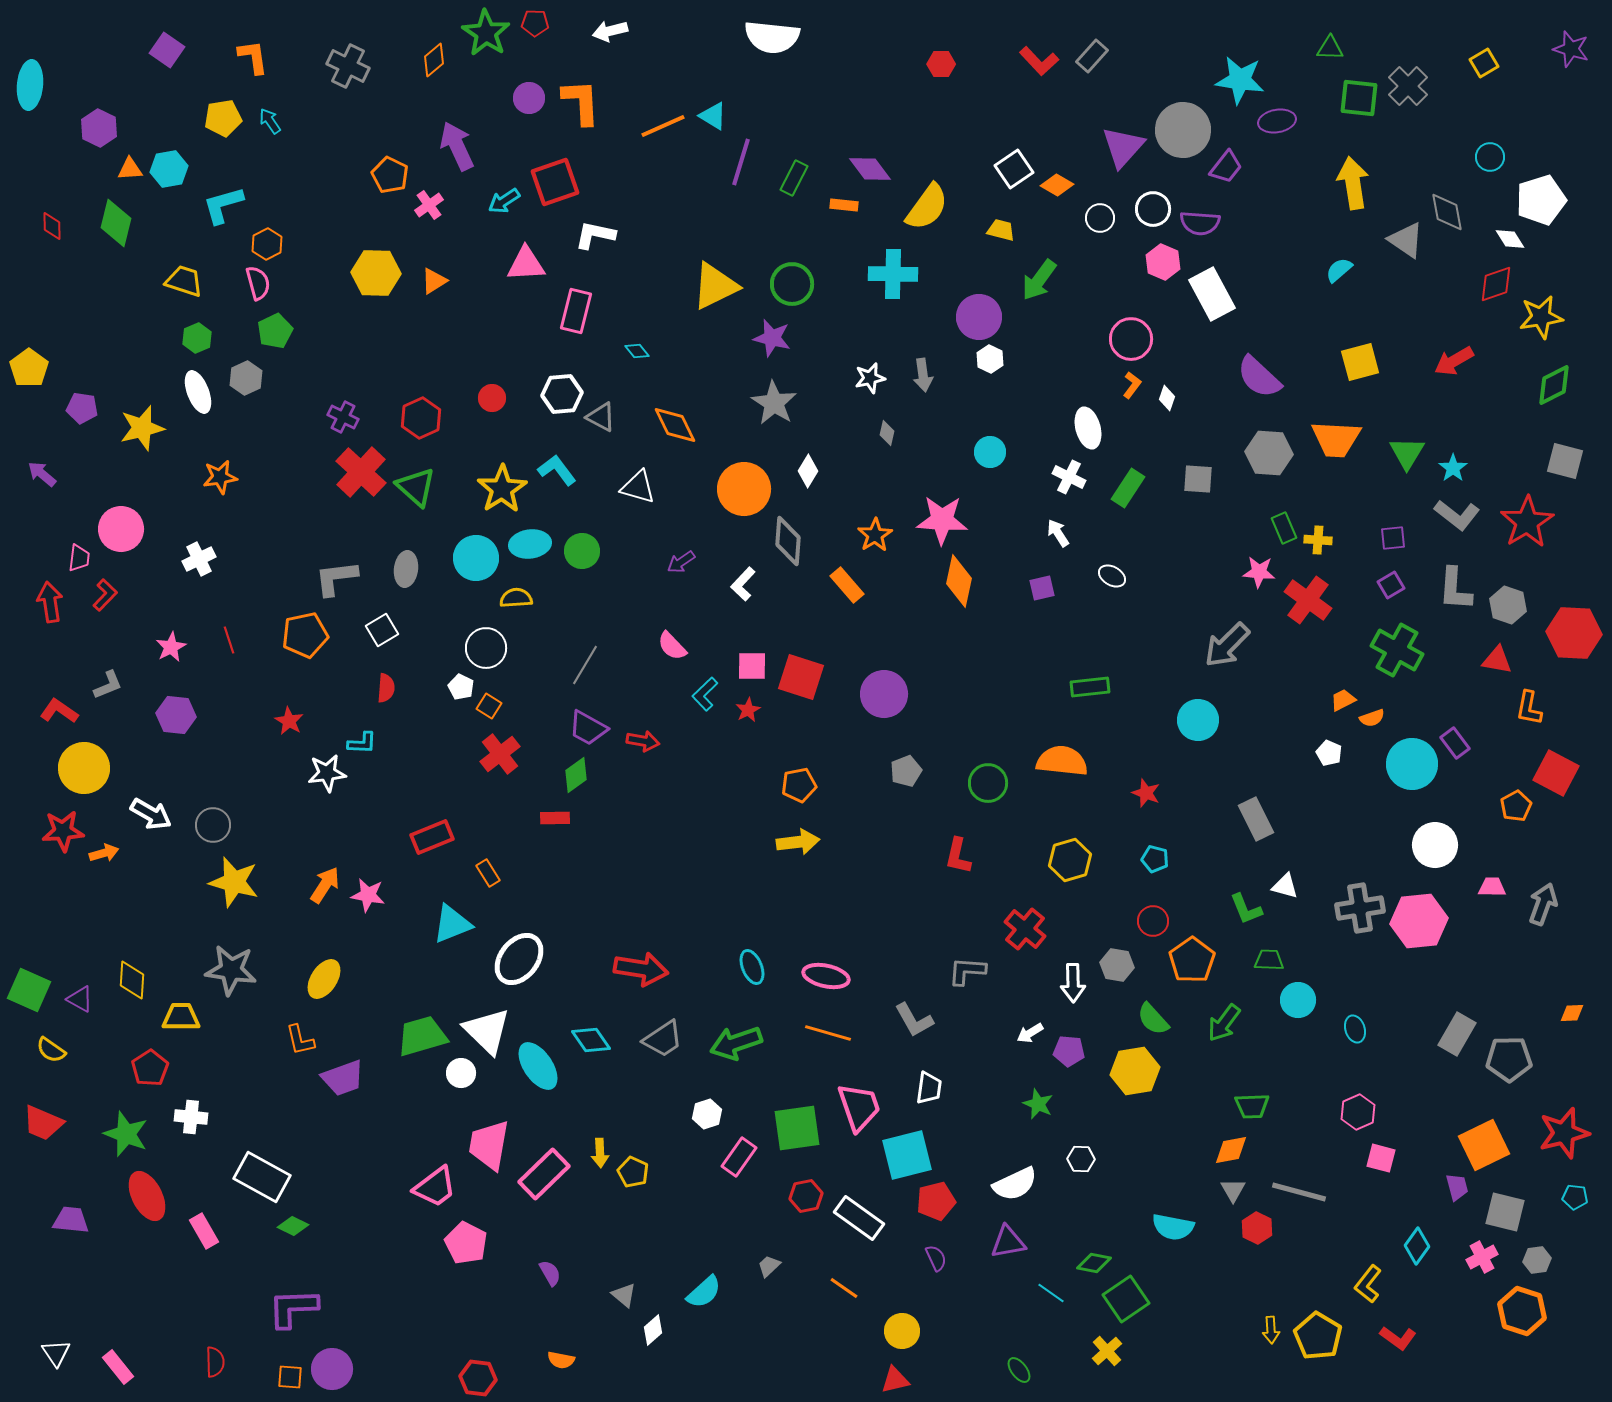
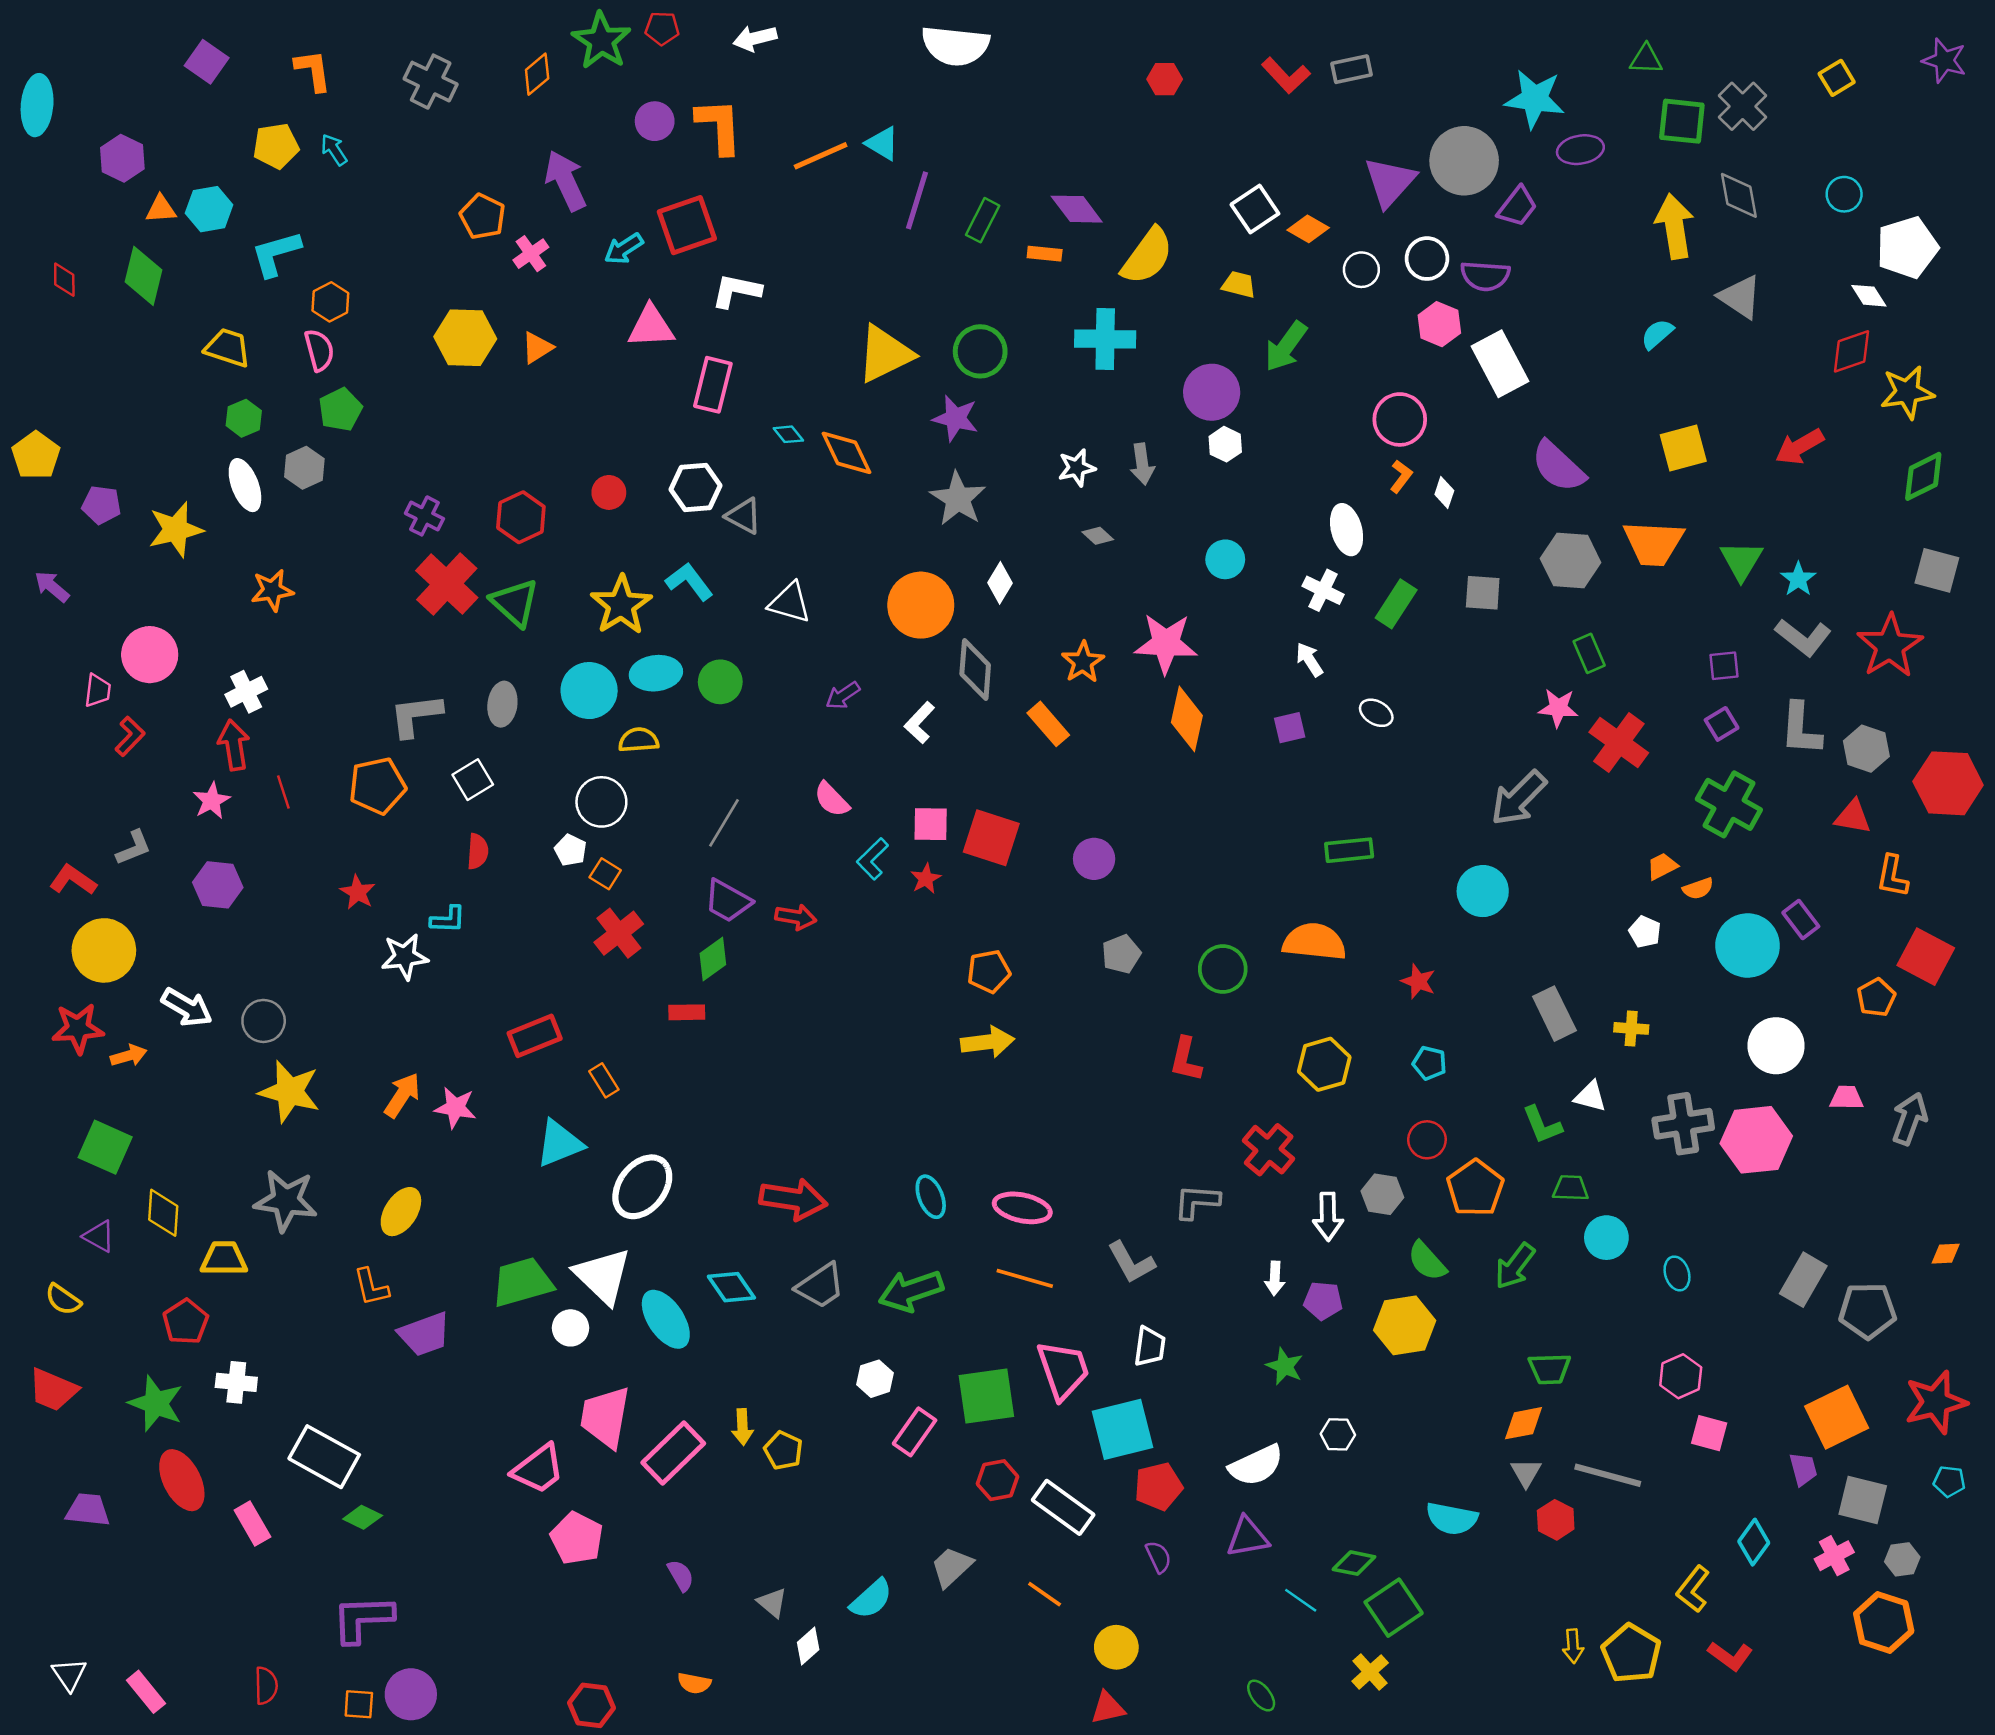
gray rectangle: (1092, 56) -> (1351, 69), turned 36
gray diamond: (1447, 212) -> (1739, 195), moved
orange diamond: (675, 425) -> (847, 453), moved
gray diamond: (887, 433) -> (1098, 536), turned -60
yellow cross: (1318, 540) -> (1631, 1028), moved
red arrow: (50, 602) -> (234, 745), moved
purple circle: (884, 694) -> (1094, 859), size x0.7
green square: (29, 990) -> (105, 1147), moved
white arrow: (1030, 1033) -> (1275, 1278), turned -56
gray trapezoid: (769, 1266) -> (952, 1567), size x1.5

